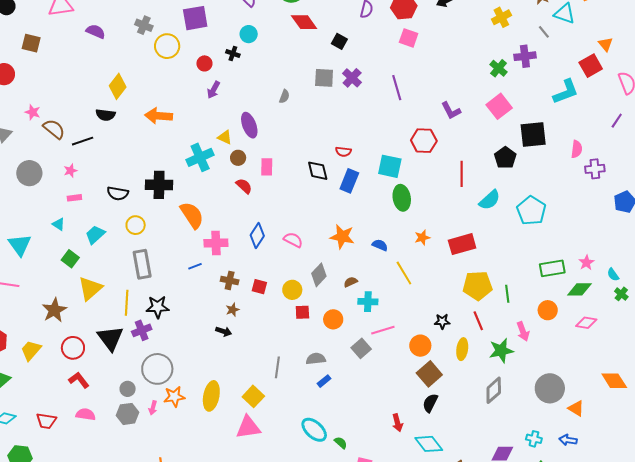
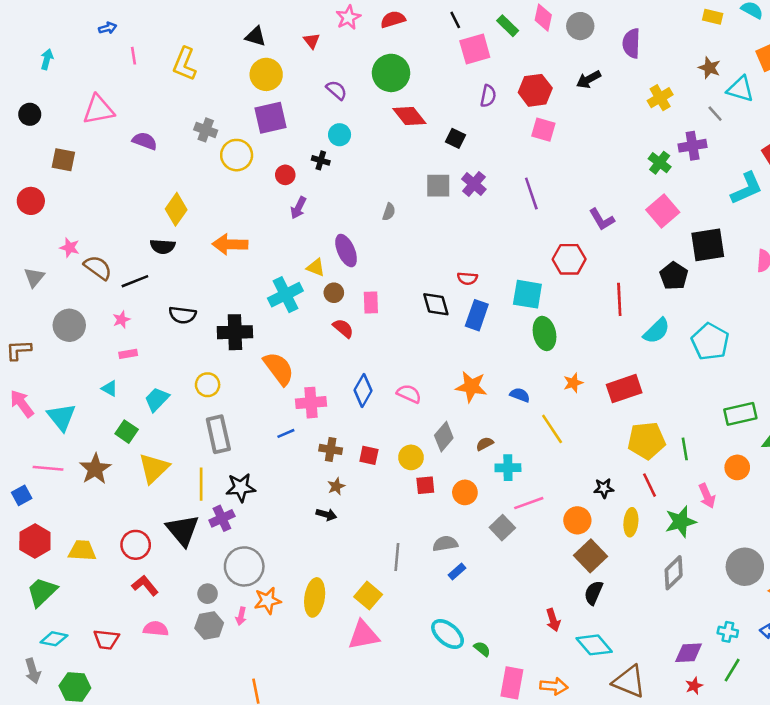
black semicircle: (118, 193) -> (183, 315), moved
brown star: (54, 310) -> (95, 469), moved
yellow trapezoid: (31, 350) -> (82, 551), turned 55

